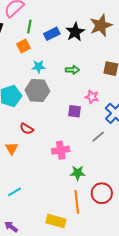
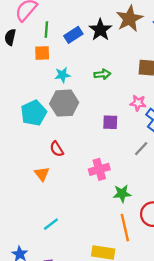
orange square: (24, 46) -> (42, 53), turned 32
pink star: (92, 97) -> (138, 103), moved
red semicircle: (27, 129) -> (57, 149), turned 32

